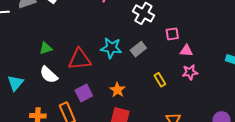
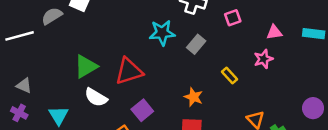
green triangle: (46, 48) -> (86, 67), size x1.5
cyan star: (111, 48) -> (162, 33), moved
pink triangle: (186, 51) -> (274, 32), moved
orange star: (117, 90) -> (194, 97), moved

